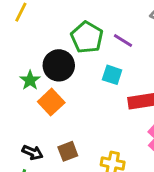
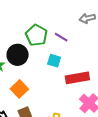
orange square: (51, 102) -> (19, 89), moved

